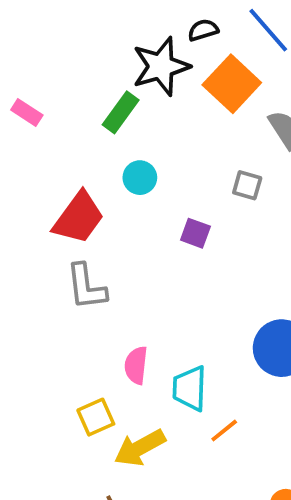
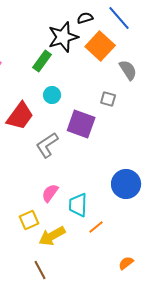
purple square: (195, 233) -> (81, 124), size x1.8
gray L-shape: (86, 287) -> (47, 145), moved, turned 64
pink semicircle: (136, 365) -> (50, 193), turned 30

